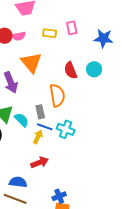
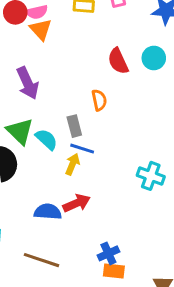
orange triangle: (31, 63) -> (41, 29), moved, size x0.7
orange semicircle: (57, 95) -> (99, 100), size x0.6
cyan cross: (66, 129) -> (151, 176), moved
blue semicircle: (18, 182) -> (48, 212), moved

